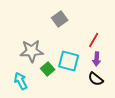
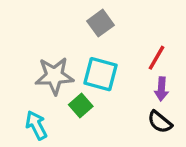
cyan square: (69, 61) -> (100, 74), moved

